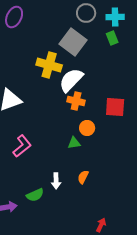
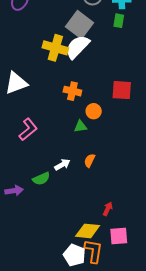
green rectangle: (112, 38) -> (119, 21), turned 32
white semicircle: (71, 80) -> (77, 47), moved
orange cross: (76, 101) -> (72, 91), moved
white arrow: (56, 181) -> (62, 165), turned -119

